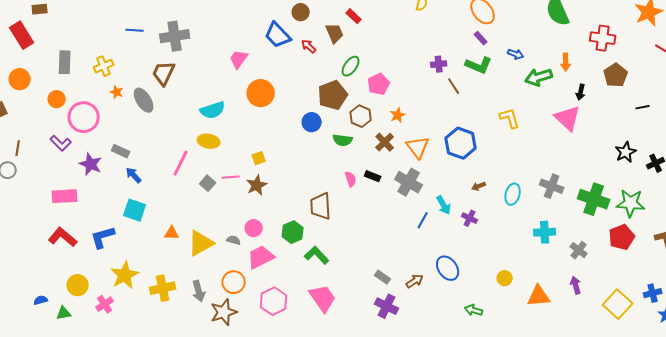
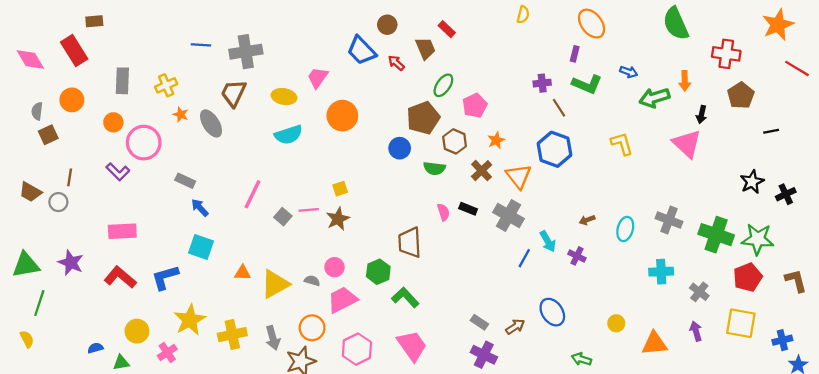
purple rectangle: (481, 38) -> (575, 54), moved, turned 56
yellow ellipse: (209, 141) -> (284, 97), moved
blue hexagon: (461, 143) -> (555, 149), moved
purple star: (91, 164) -> (71, 263), moved
yellow square: (618, 304) -> (741, 323), moved, turned -32

